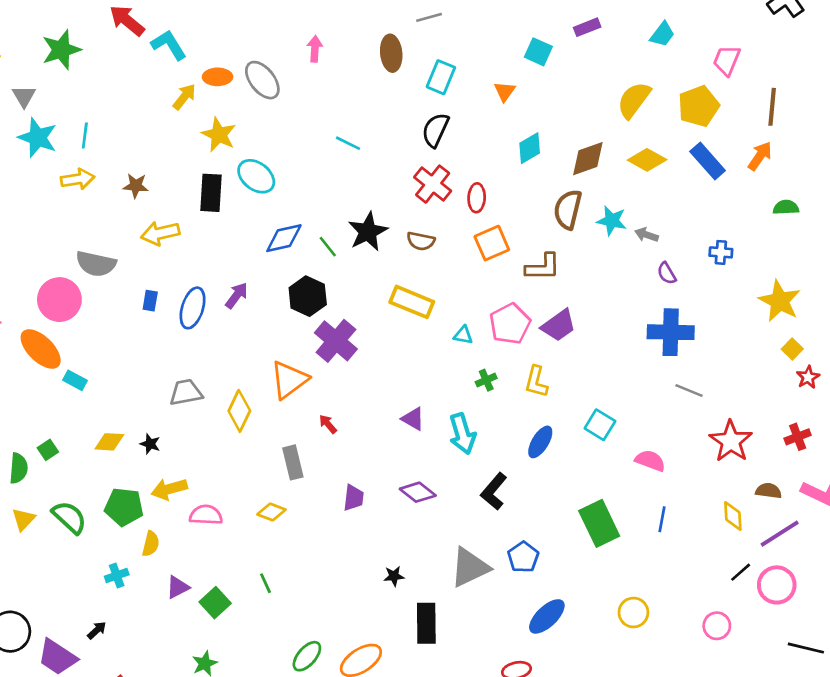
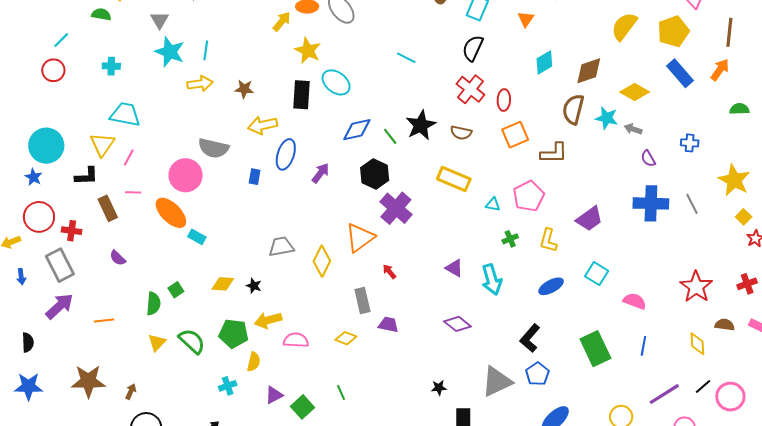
yellow diamond: (647, 160) -> (635, 92), moved
blue ellipse: (193, 308) -> (286, 154), moved
purple trapezoid: (559, 325) -> (589, 219), moved
gray line: (689, 391) -> (692, 204), moved, turned 40
blue ellipse: (540, 442) -> (551, 286), turned 30
black L-shape: (494, 491) -> (530, 338), moved
purple trapezoid: (354, 498) -> (388, 325), moved, turned -85
purple line: (780, 534) -> (664, 394), moved

